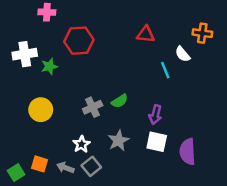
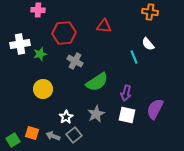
orange cross: (202, 33) -> (150, 12), moved
red triangle: (146, 34) -> (104, 26), moved
green semicircle: (120, 101) -> (97, 82), size x1.6
gray cross: (93, 107) -> (75, 61), moved, turned -35
yellow circle: (41, 110) -> (43, 89), moved
purple semicircle: (188, 152) -> (155, 109), moved, turned 30

